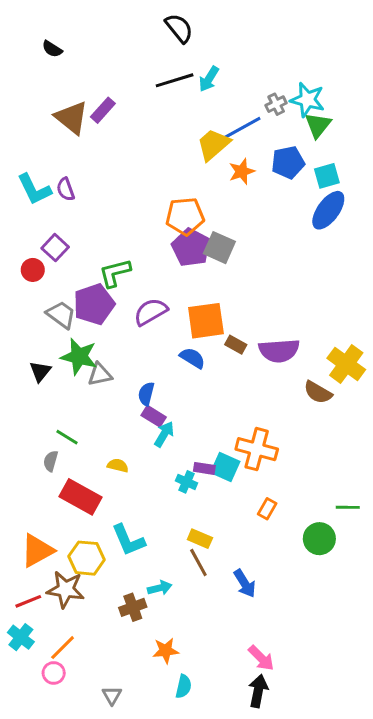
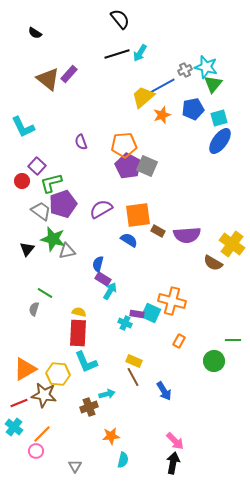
purple semicircle: (66, 189) -> (81, 142), moved
green L-shape: (115, 273) -> (51, 183), moved
red rectangle: (81, 497) -> (78, 333), moved, turned 64

